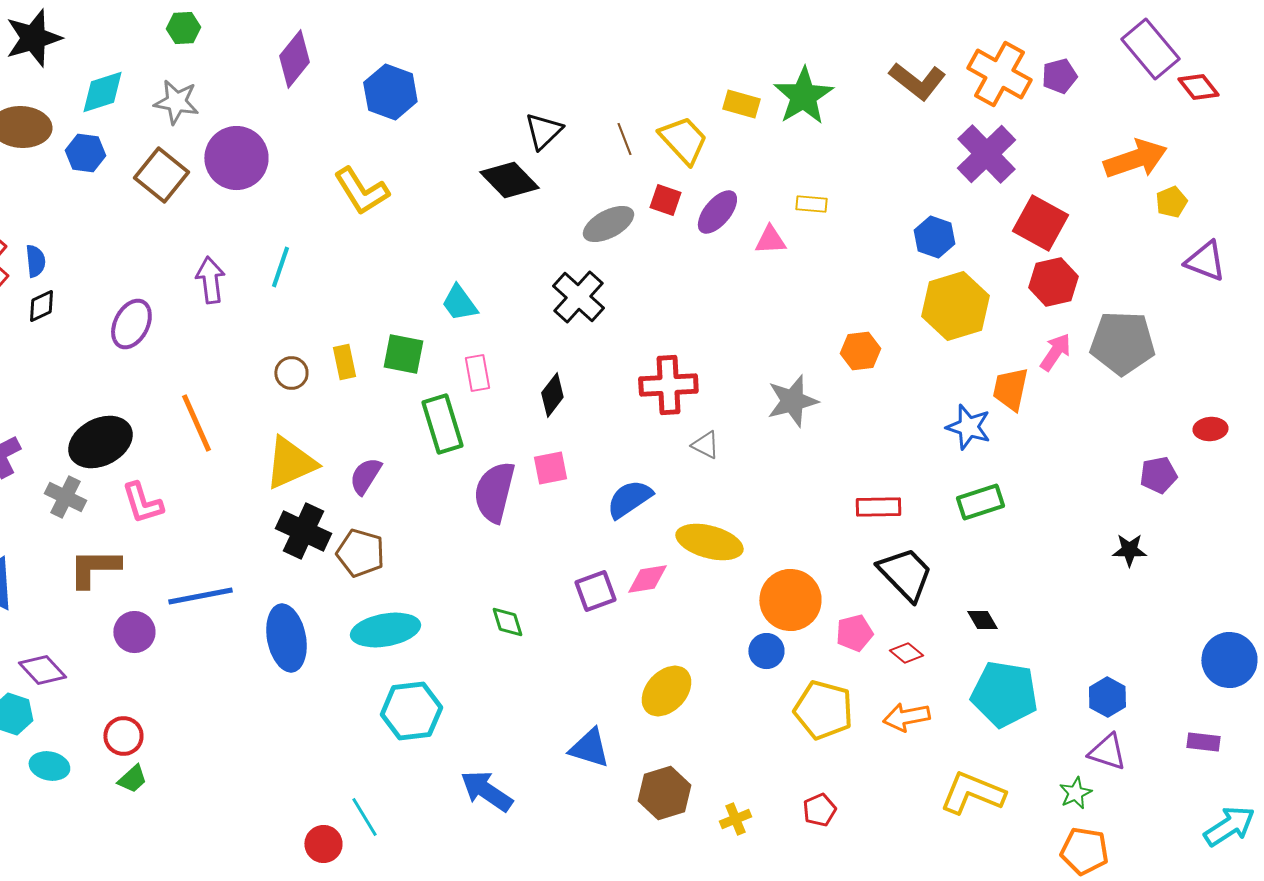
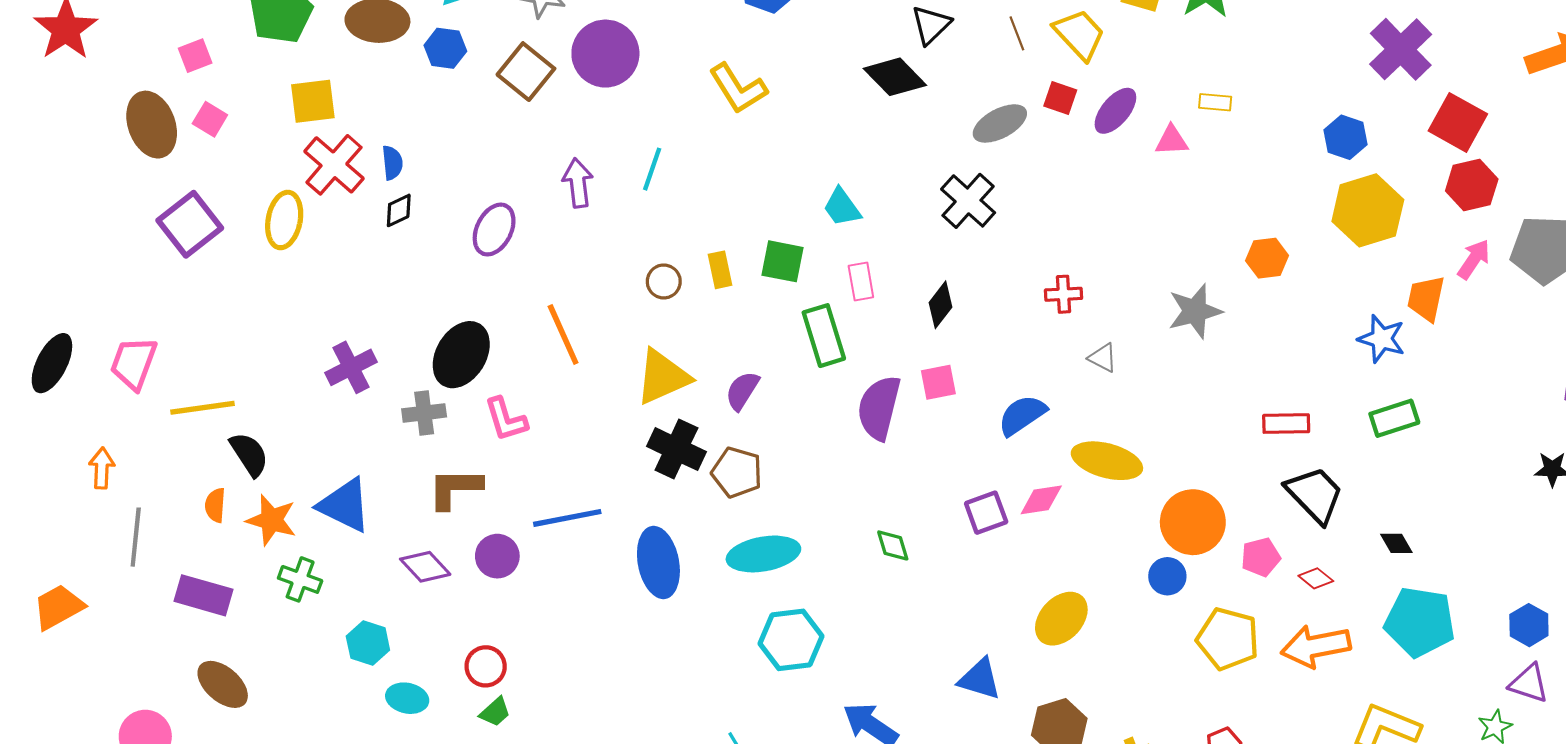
red cross: (668, 385) -> (1063, 294), size x0.6
black ellipse: (100, 442) -> (461, 355), turned -32
gray cross: (65, 497) -> (424, 413), turned -33
purple diamond: (42, 670) -> (425, 567), moved
orange arrow: (906, 717) -> (1316, 646), size x1.4

